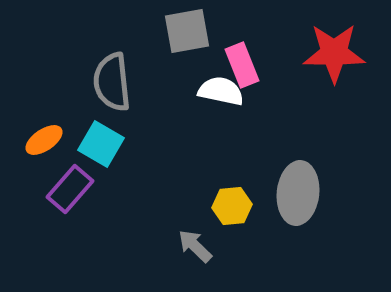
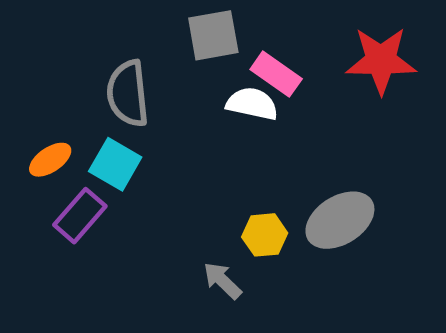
pink rectangle: (242, 65) -> (276, 74), turned -33
gray ellipse: (298, 193) -> (340, 220), turned 52

